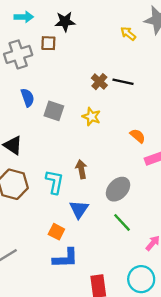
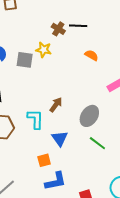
yellow star: (91, 117) -> (44, 50), moved
orange semicircle: (138, 136) -> (92, 55), moved
brown arrow: (81, 169) -> (56, 105), turned 56
orange square: (56, 232) -> (44, 160), turned -32

